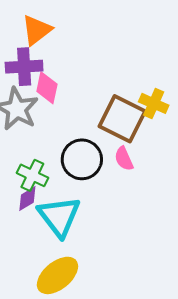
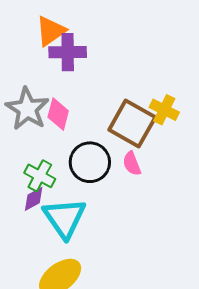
purple cross: (24, 67) -> (68, 52), moved
pink diamond: (47, 88) -> (58, 114), moved

